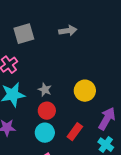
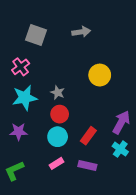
gray square: (24, 34) -> (36, 35), turned 35
yellow circle: (85, 91) -> (100, 75), moved

